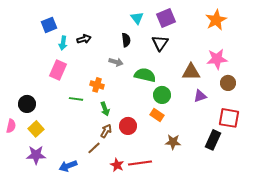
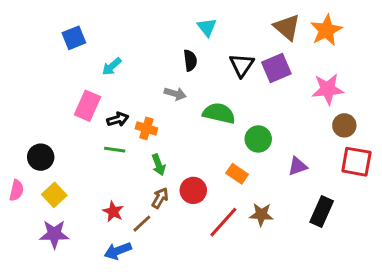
purple square: (166, 18) -> (276, 68), moved
black arrow: (84, 39) -> (118, 119), moved
cyan arrow: (63, 43) -> (112, 66), moved, turned 40
brown triangle: (191, 72) -> (287, 27), moved, turned 42
green circle: (162, 95) -> (258, 139), moved
purple triangle: (200, 96) -> (298, 166), moved
red square: (229, 118) -> (356, 162), moved
red line: (140, 163) -> (223, 222), moved, turned -40
red star: (117, 165) -> (113, 212), moved
blue arrow: (68, 166) -> (118, 251), moved

